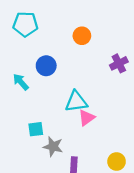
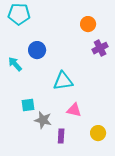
orange circle: (82, 36) -> (88, 24), moved
pink triangle: (87, 118) -> (74, 110), moved, turned 49

